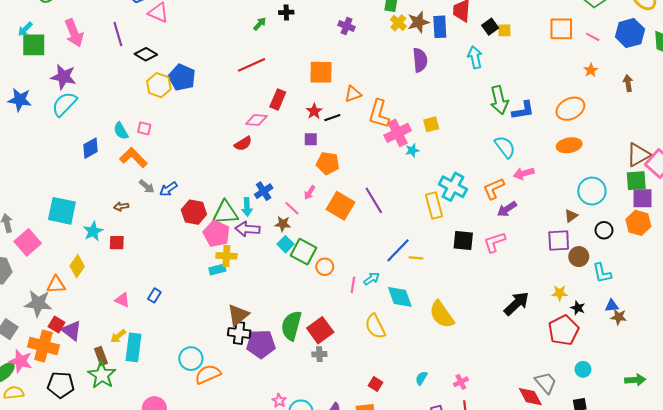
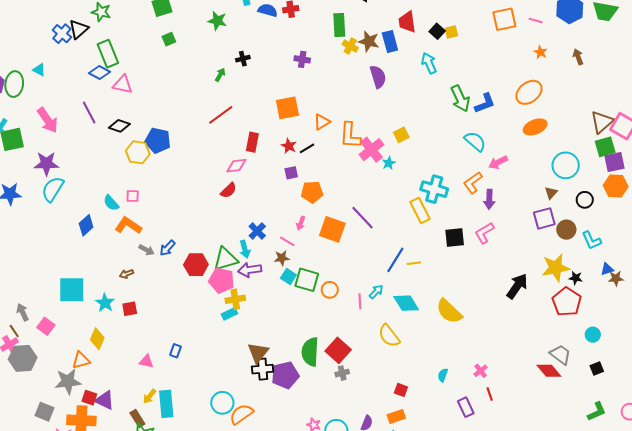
brown star: (418, 22) -> (369, 41), turned -30
purple arrow: (507, 209) -> (489, 199), turned -42
pink square: (28, 242) -> (46, 326), size x0.7
yellow star: (560, 293) -> (556, 268), size x1.8

